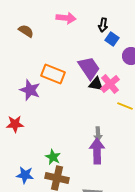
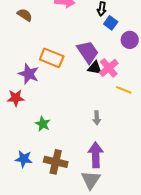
red star: (15, 124) -> (16, 98), moved
purple arrow: (97, 151) -> (96, 155), moved
green star: (53, 157) -> (43, 124), moved

